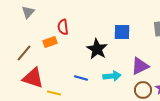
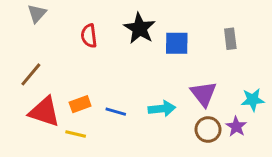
orange rectangle: (50, 42) -> (80, 104), moved
black star: (97, 49) -> (140, 28), moved
purple triangle: (140, 66) -> (204, 94), turned -42

